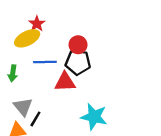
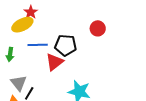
red circle: (78, 45) -> (98, 28), moved
red triangle: (65, 82) -> (55, 62), turned -36

